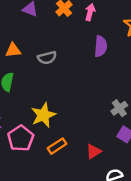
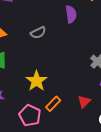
gray semicircle: (47, 58) -> (38, 33), moved
pink pentagon: (21, 138) -> (30, 115), moved

